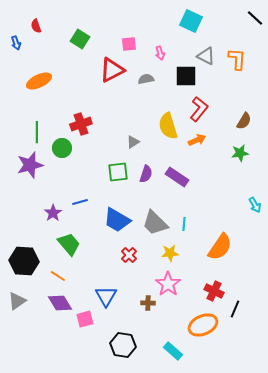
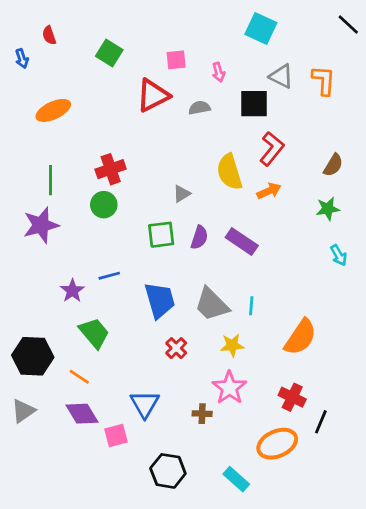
green circle: (62, 148) -> (104, 205), moved
cyan arrow: (255, 205) -> (339, 255), moved
blue trapezoid: (117, 220) -> (160, 300), turned -136

